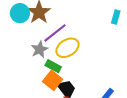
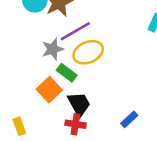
orange square: (53, 80) -> (49, 90), moved

